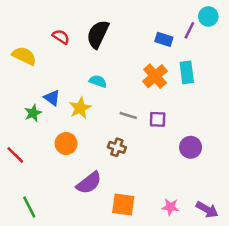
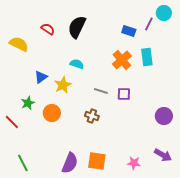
blue triangle: (52, 98) -> (41, 77), turned 48
green star: (33, 113) -> (28, 103), moved
purple circle: (191, 147) -> (164, 116), moved
purple semicircle: (89, 183) -> (70, 163), moved, turned -30
purple arrow: (207, 210) -> (163, 155), moved

